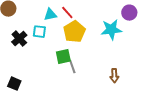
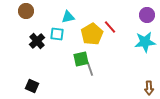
red line: (67, 13) -> (110, 27), moved
cyan star: (111, 30) -> (145, 42), moved
brown arrow: (114, 76) -> (149, 88), moved

